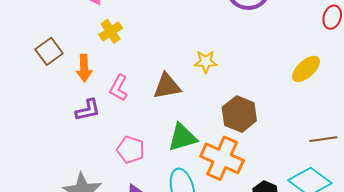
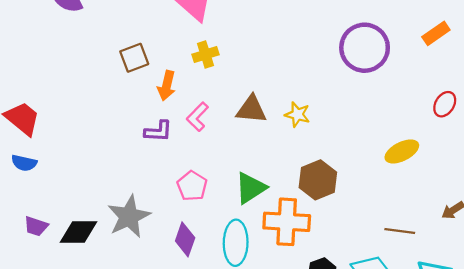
brown triangle: (167, 86) -> (251, 109), moved
green triangle: (182, 137) -> (251, 188), turned -32
orange cross: (222, 158) -> (287, 222), turned -36

